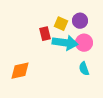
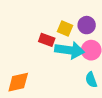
red rectangle: (45, 34) -> (47, 40), turned -56

